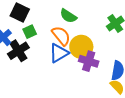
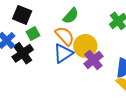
green semicircle: (68, 16) -> (71, 16), turned -78
purple cross: (89, 61) -> (93, 60), turned 36

